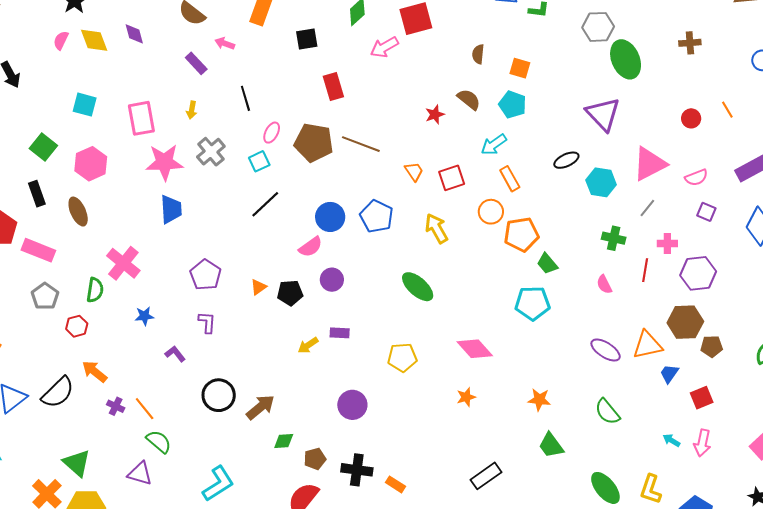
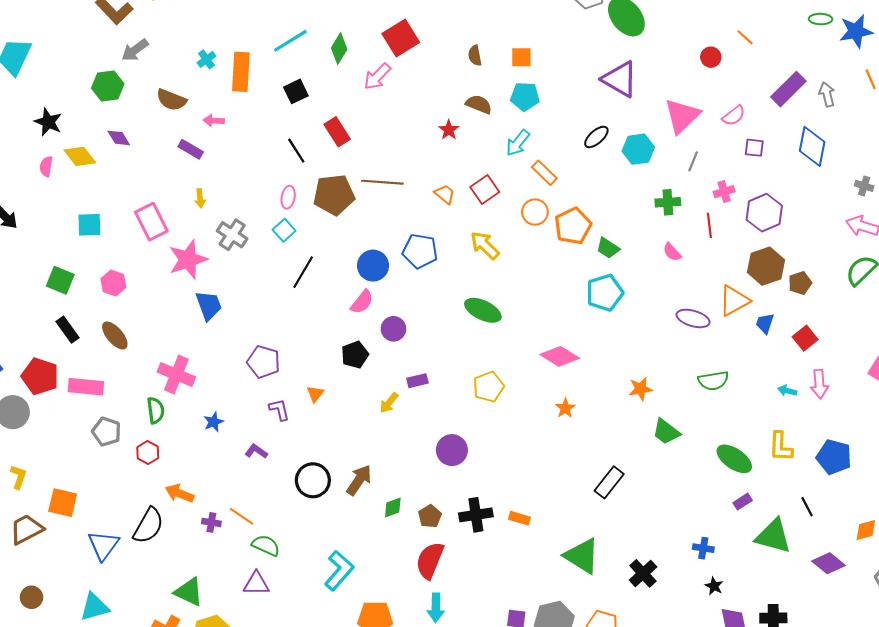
black line: (245, 98) -> (296, 151), moved
pink hexagon: (91, 164) -> (113, 283), size x0.7
orange triangle: (258, 287) -> (315, 394), moved
green semicircle: (607, 412) -> (713, 381), turned -44

